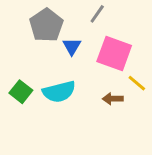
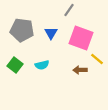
gray pentagon: (46, 25) -> (22, 30), moved, turned -30
cyan semicircle: (59, 92) -> (42, 65), size x0.6

